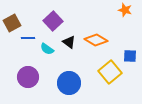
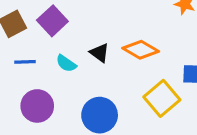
purple square: (53, 21) -> (52, 21), moved
blue line: (28, 38) -> (25, 62), moved

